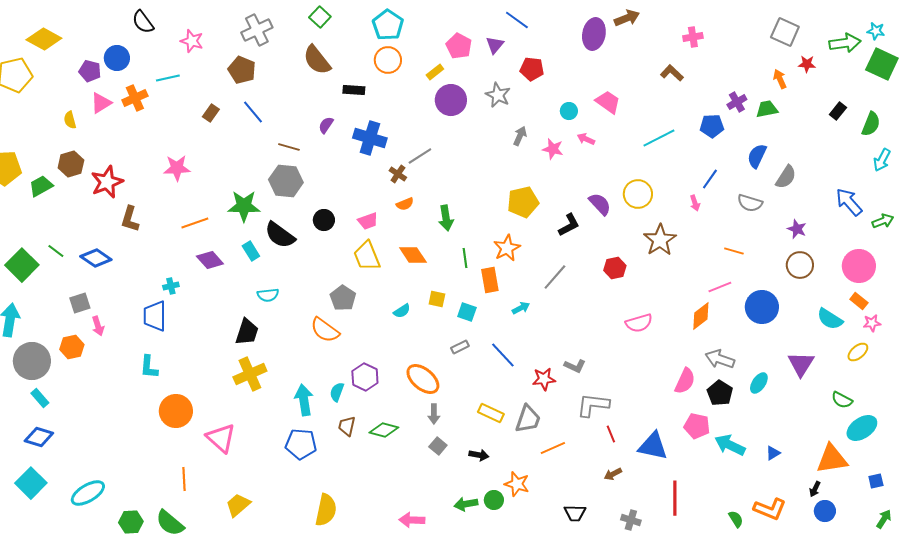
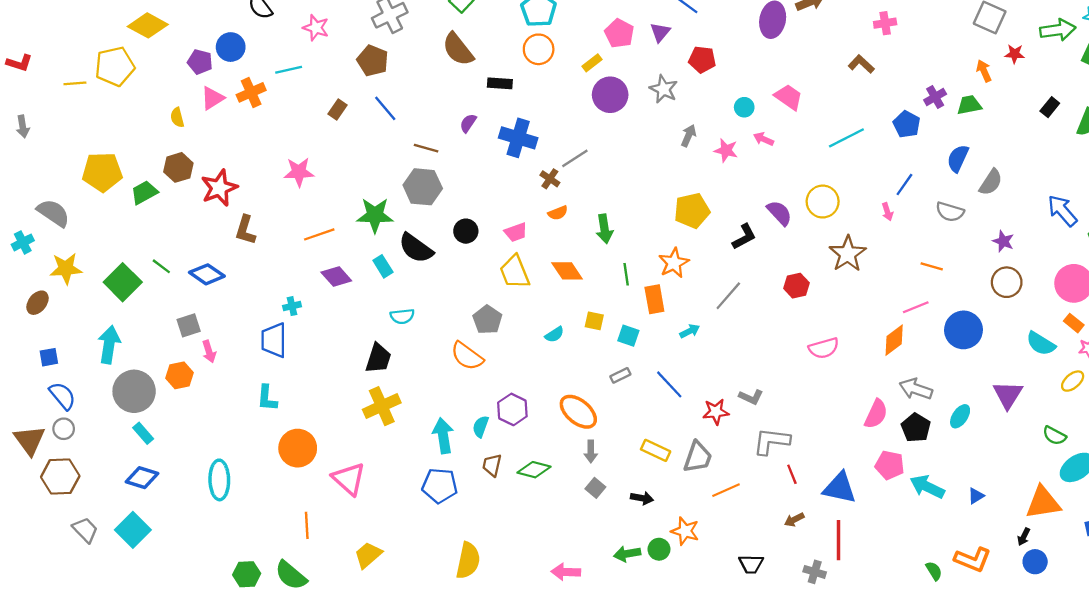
blue pentagon: (712, 126) -> (907, 124), turned 30
cyan ellipse: (88, 493) -> (219, 480), moved, turned -60
red line: (675, 498) -> (839, 540), moved

